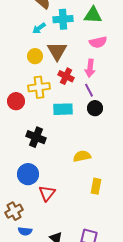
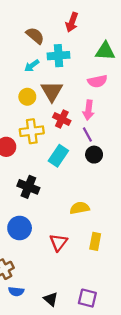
green triangle: (93, 15) -> (105, 51), moved
cyan rectangle: (63, 109) -> (58, 156), turned -54
red triangle: (47, 193) -> (58, 242), moved

